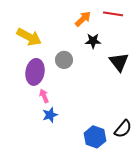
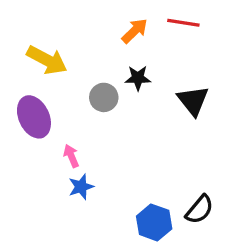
black star: (93, 41) -> (138, 78), moved
purple ellipse: (35, 72) -> (34, 117), moved, turned -35

